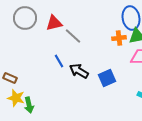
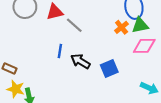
orange cross: (119, 38) -> (122, 27), turned -32
blue line: (59, 61) -> (60, 51), turned 40

